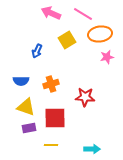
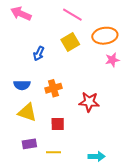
pink arrow: (51, 13) -> (21, 14), moved
pink line: (83, 14) -> (72, 15), moved
red square: (55, 118) -> (58, 124), size x0.6
purple rectangle: (29, 128) -> (29, 144), moved

